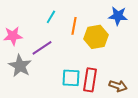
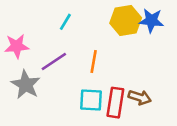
orange line: (74, 26) -> (94, 62), moved
yellow hexagon: (96, 37) -> (126, 21), moved
brown arrow: (118, 86) -> (140, 97), moved

